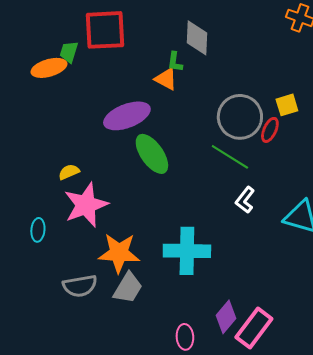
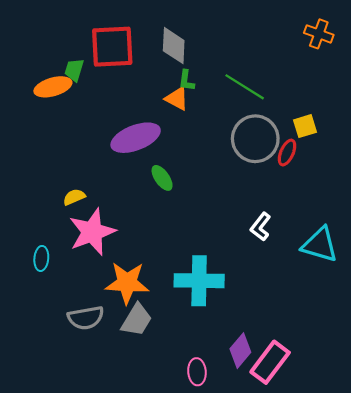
gray diamond: (197, 38) -> (174, 46), moved
green ellipse: (152, 154) -> (162, 178), size x0.6
green line: (230, 157) -> (245, 87), moved

